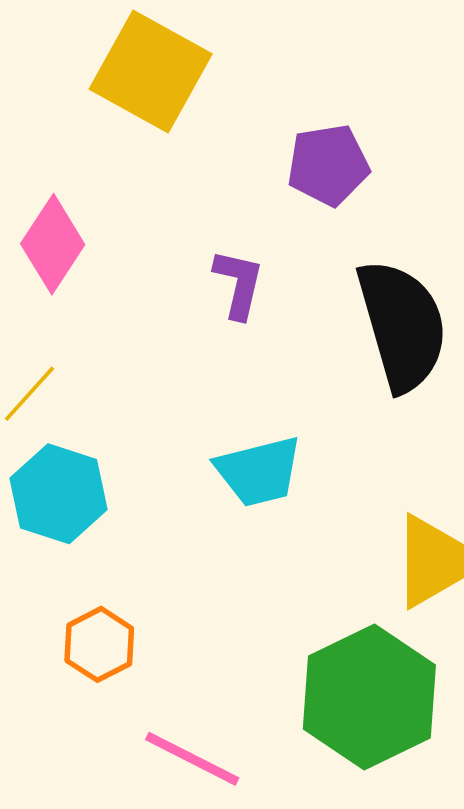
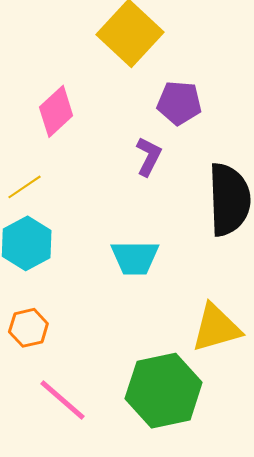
purple pentagon: (328, 165) -> (179, 103), moved

